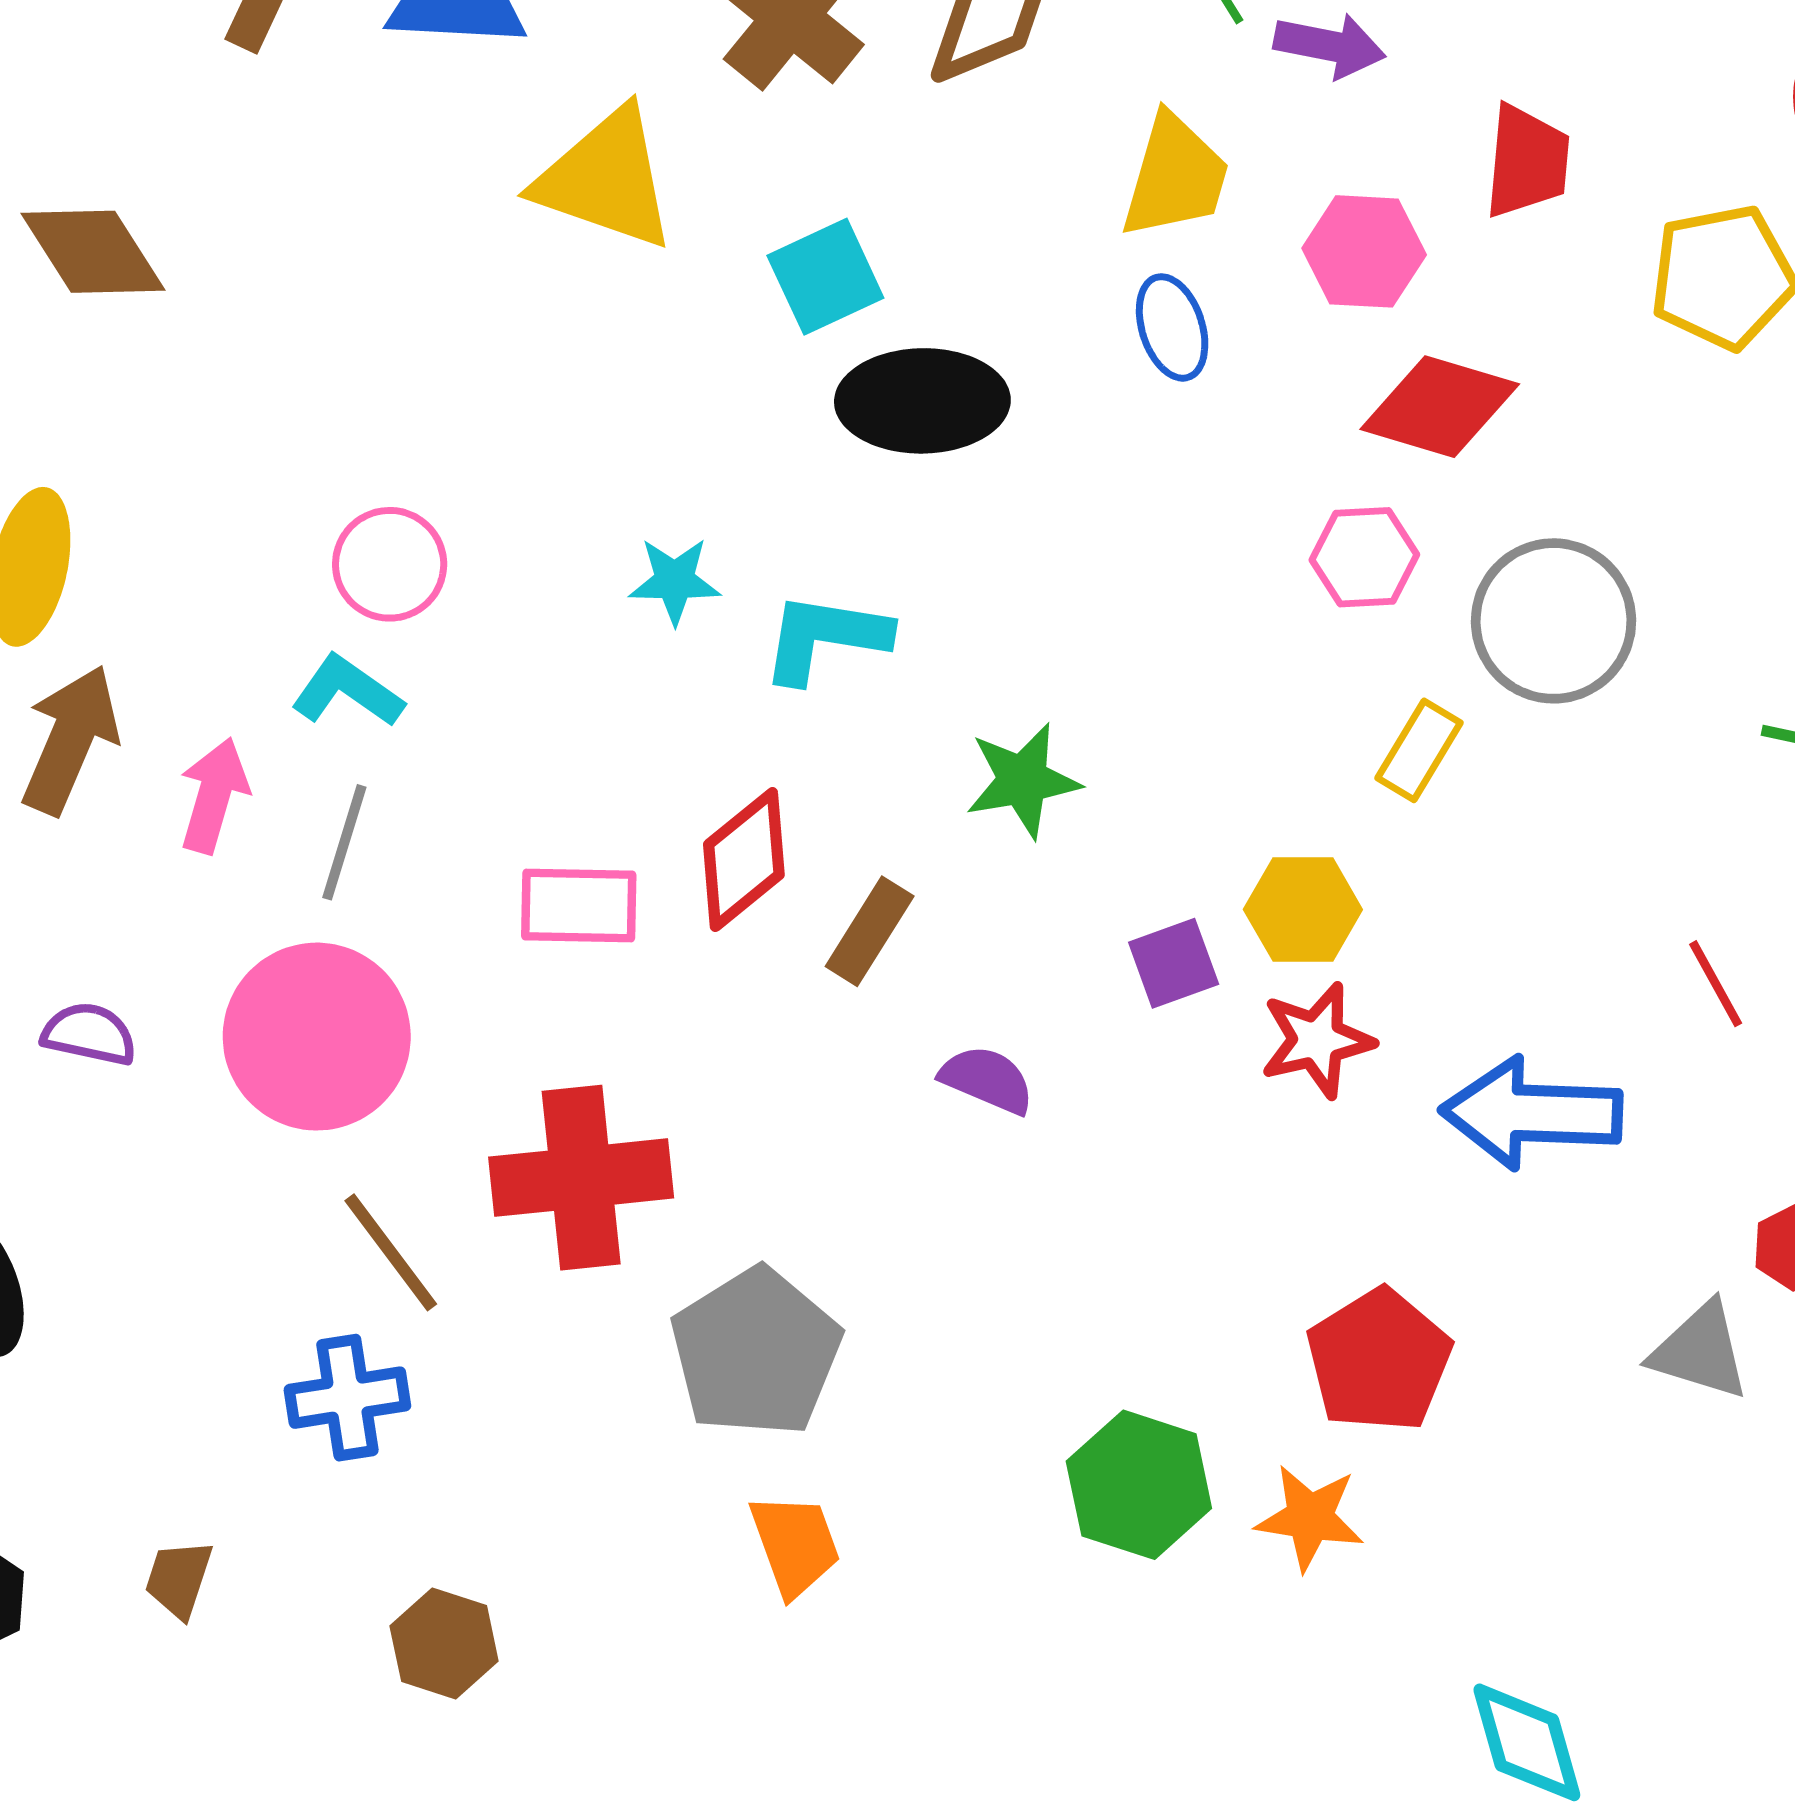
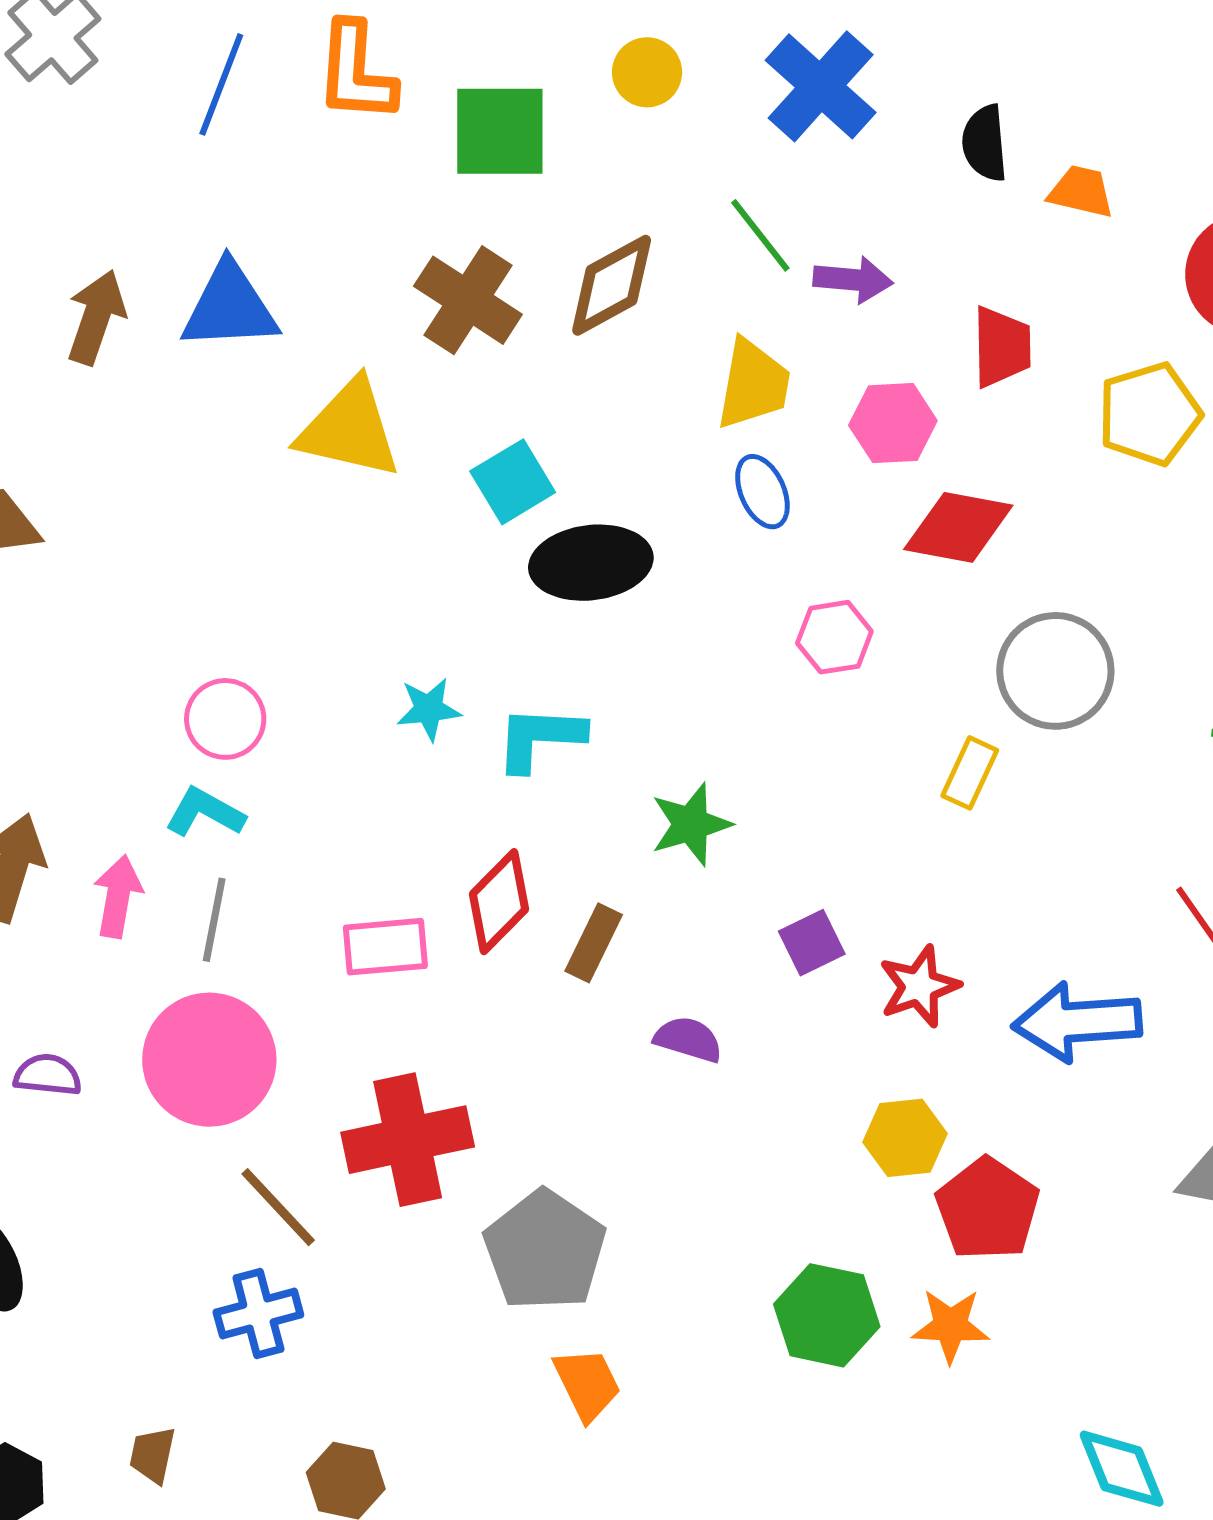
pink hexagon: (1364, 557) -> (834, 637), moved
yellow hexagon: (1303, 909) -> (905, 1138), moved

